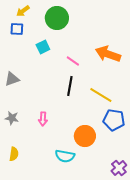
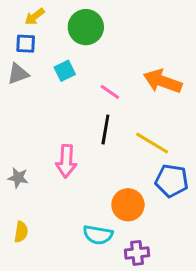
gray triangle: (12, 79) -> (18, 74), moved
pink arrow: (43, 119) -> (66, 161), moved, size x1.5
purple cross: (119, 168) -> (137, 253), moved, turned 35

